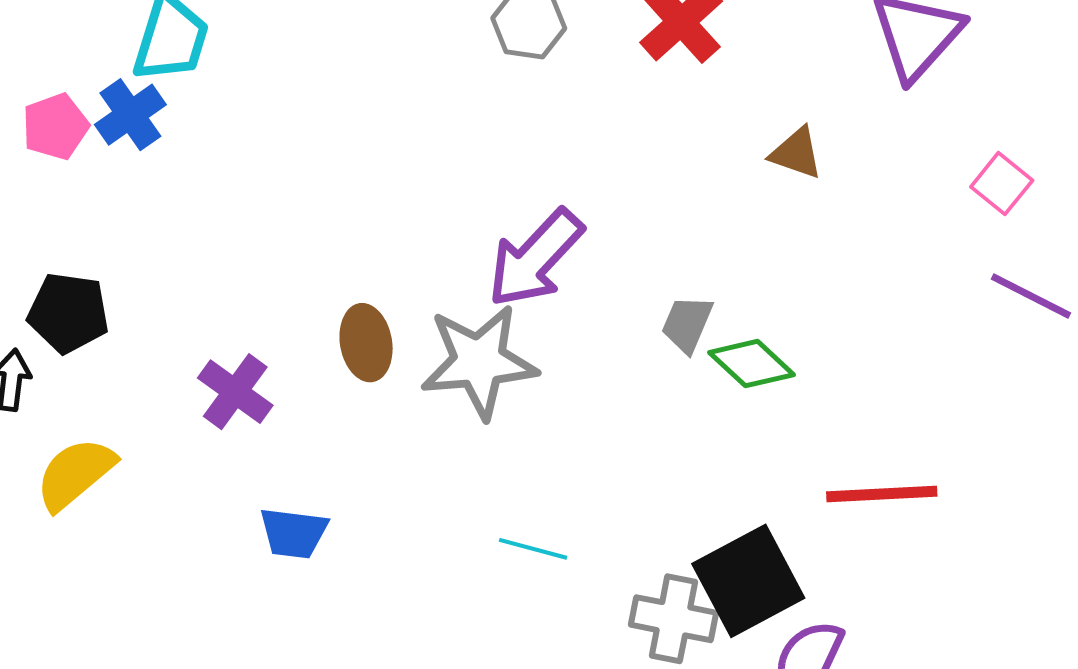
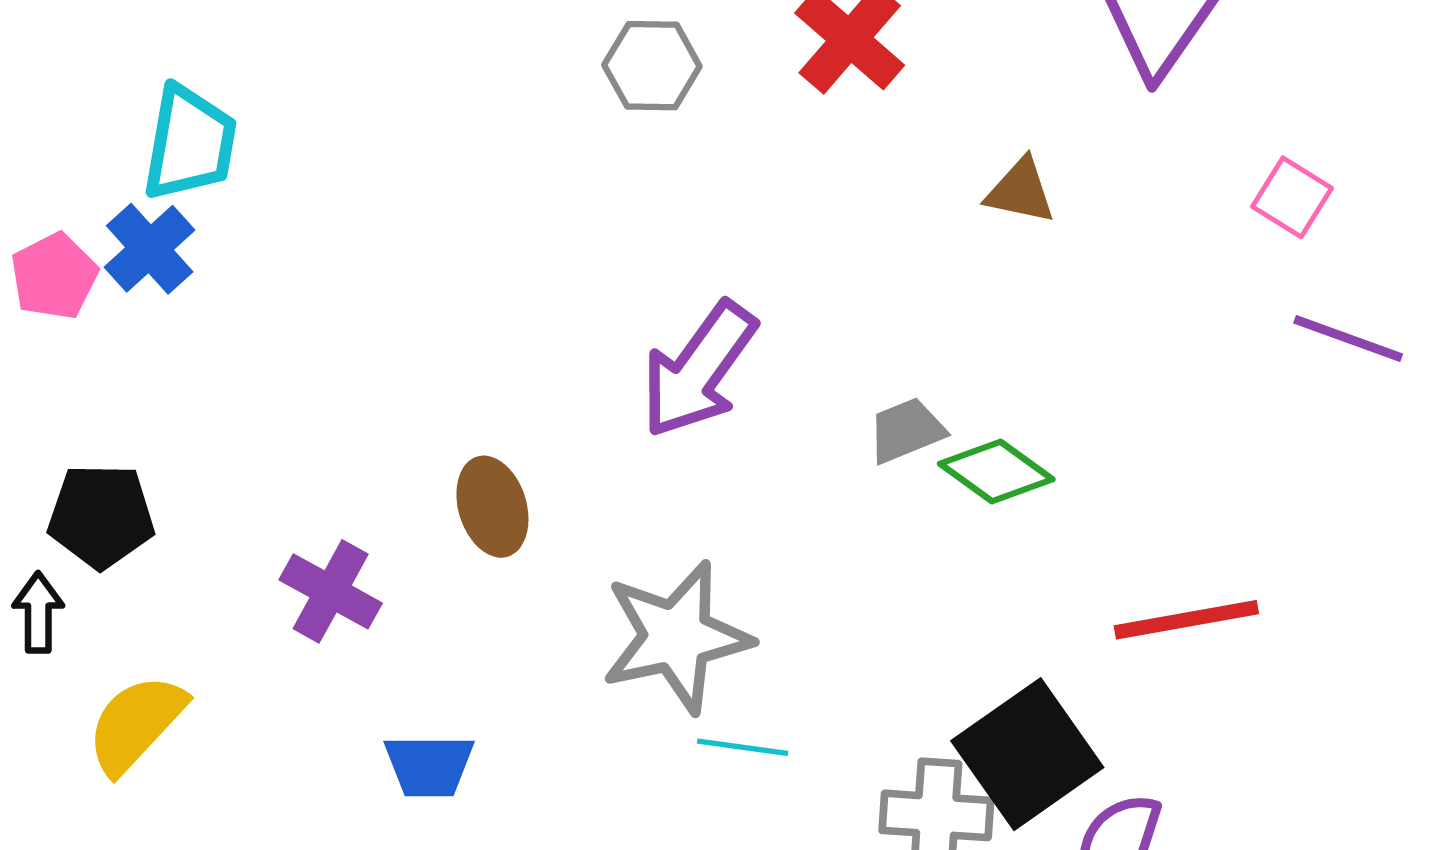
gray trapezoid: (687, 324) -> (906, 430), turned 52
gray star: (479, 362) -> (676, 637), moved

